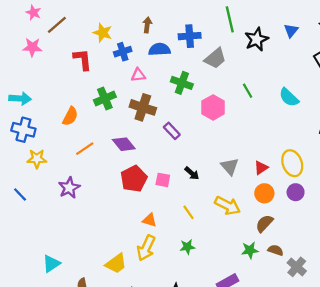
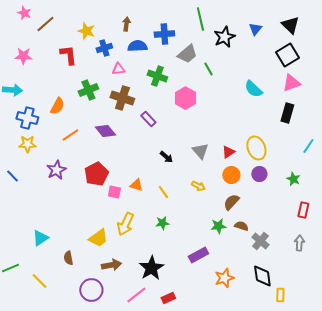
pink star: (32, 47) -> (23, 56), moved
green line: (248, 91) -> (208, 69), moved
blue cross: (23, 130) -> (27, 118), moved
red pentagon: (134, 179) -> (96, 174), moved
pink square: (163, 180) -> (114, 192), moved
yellow arrow: (228, 206) -> (198, 186), size x0.6
orange triangle: (149, 220) -> (136, 185), moved

